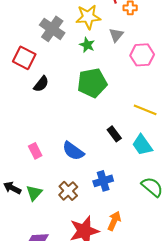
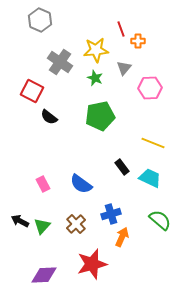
black semicircle: (41, 84) -> (49, 117), turned 90
cyan trapezoid: (142, 145) -> (150, 178), turned 150
orange arrow: (114, 221) -> (122, 237), moved

